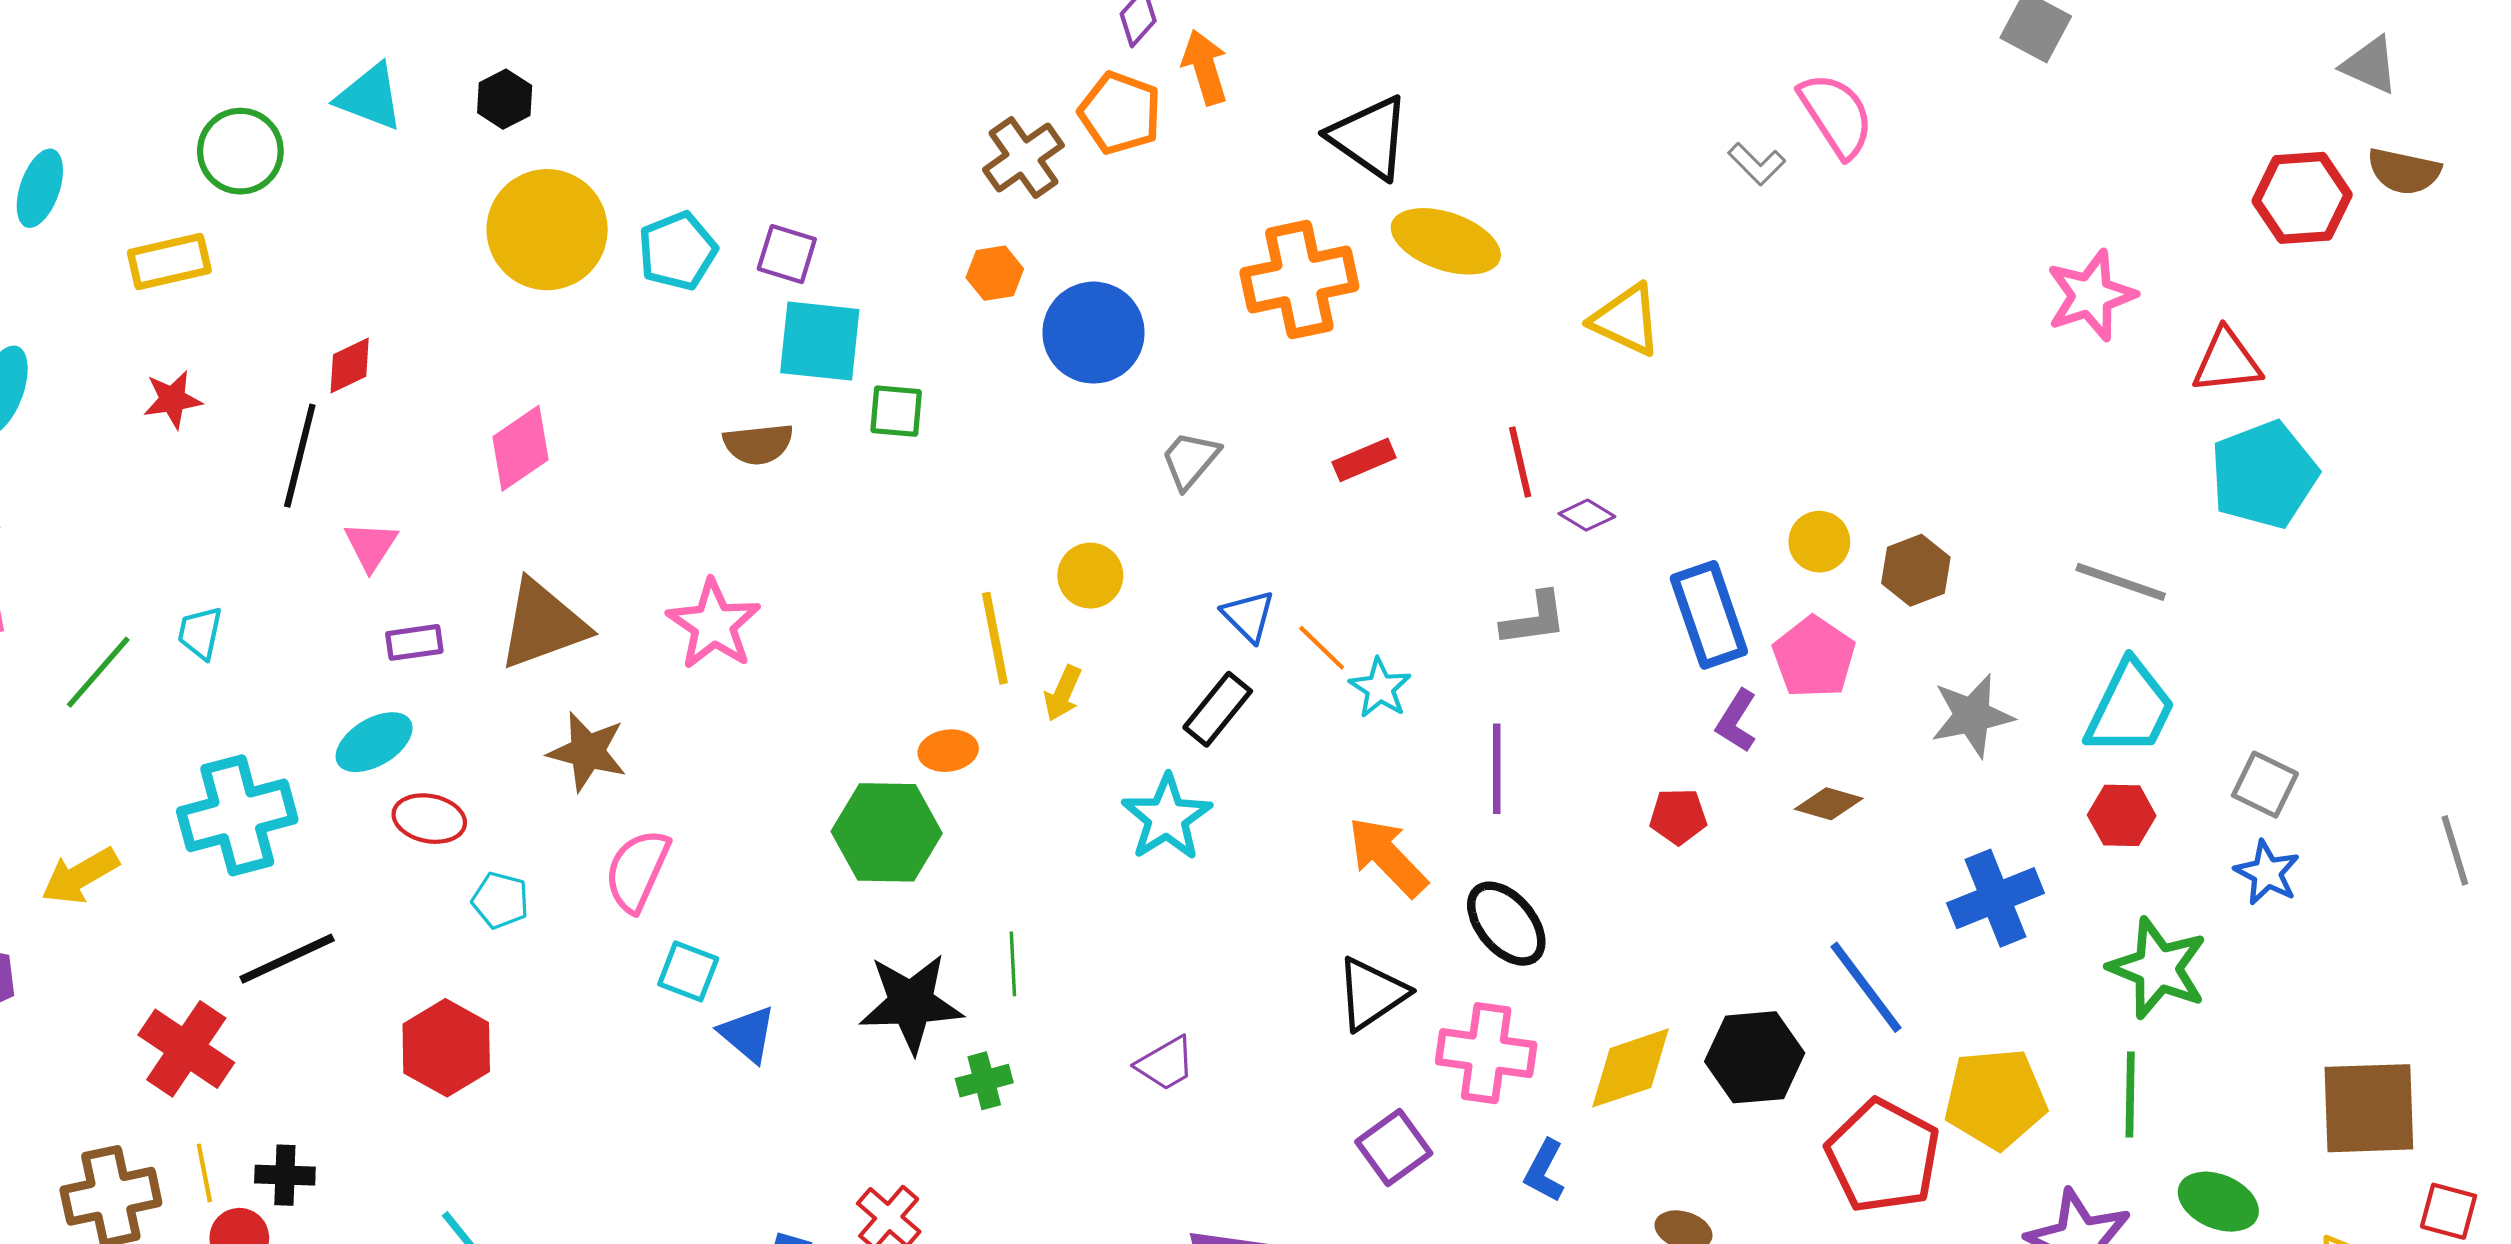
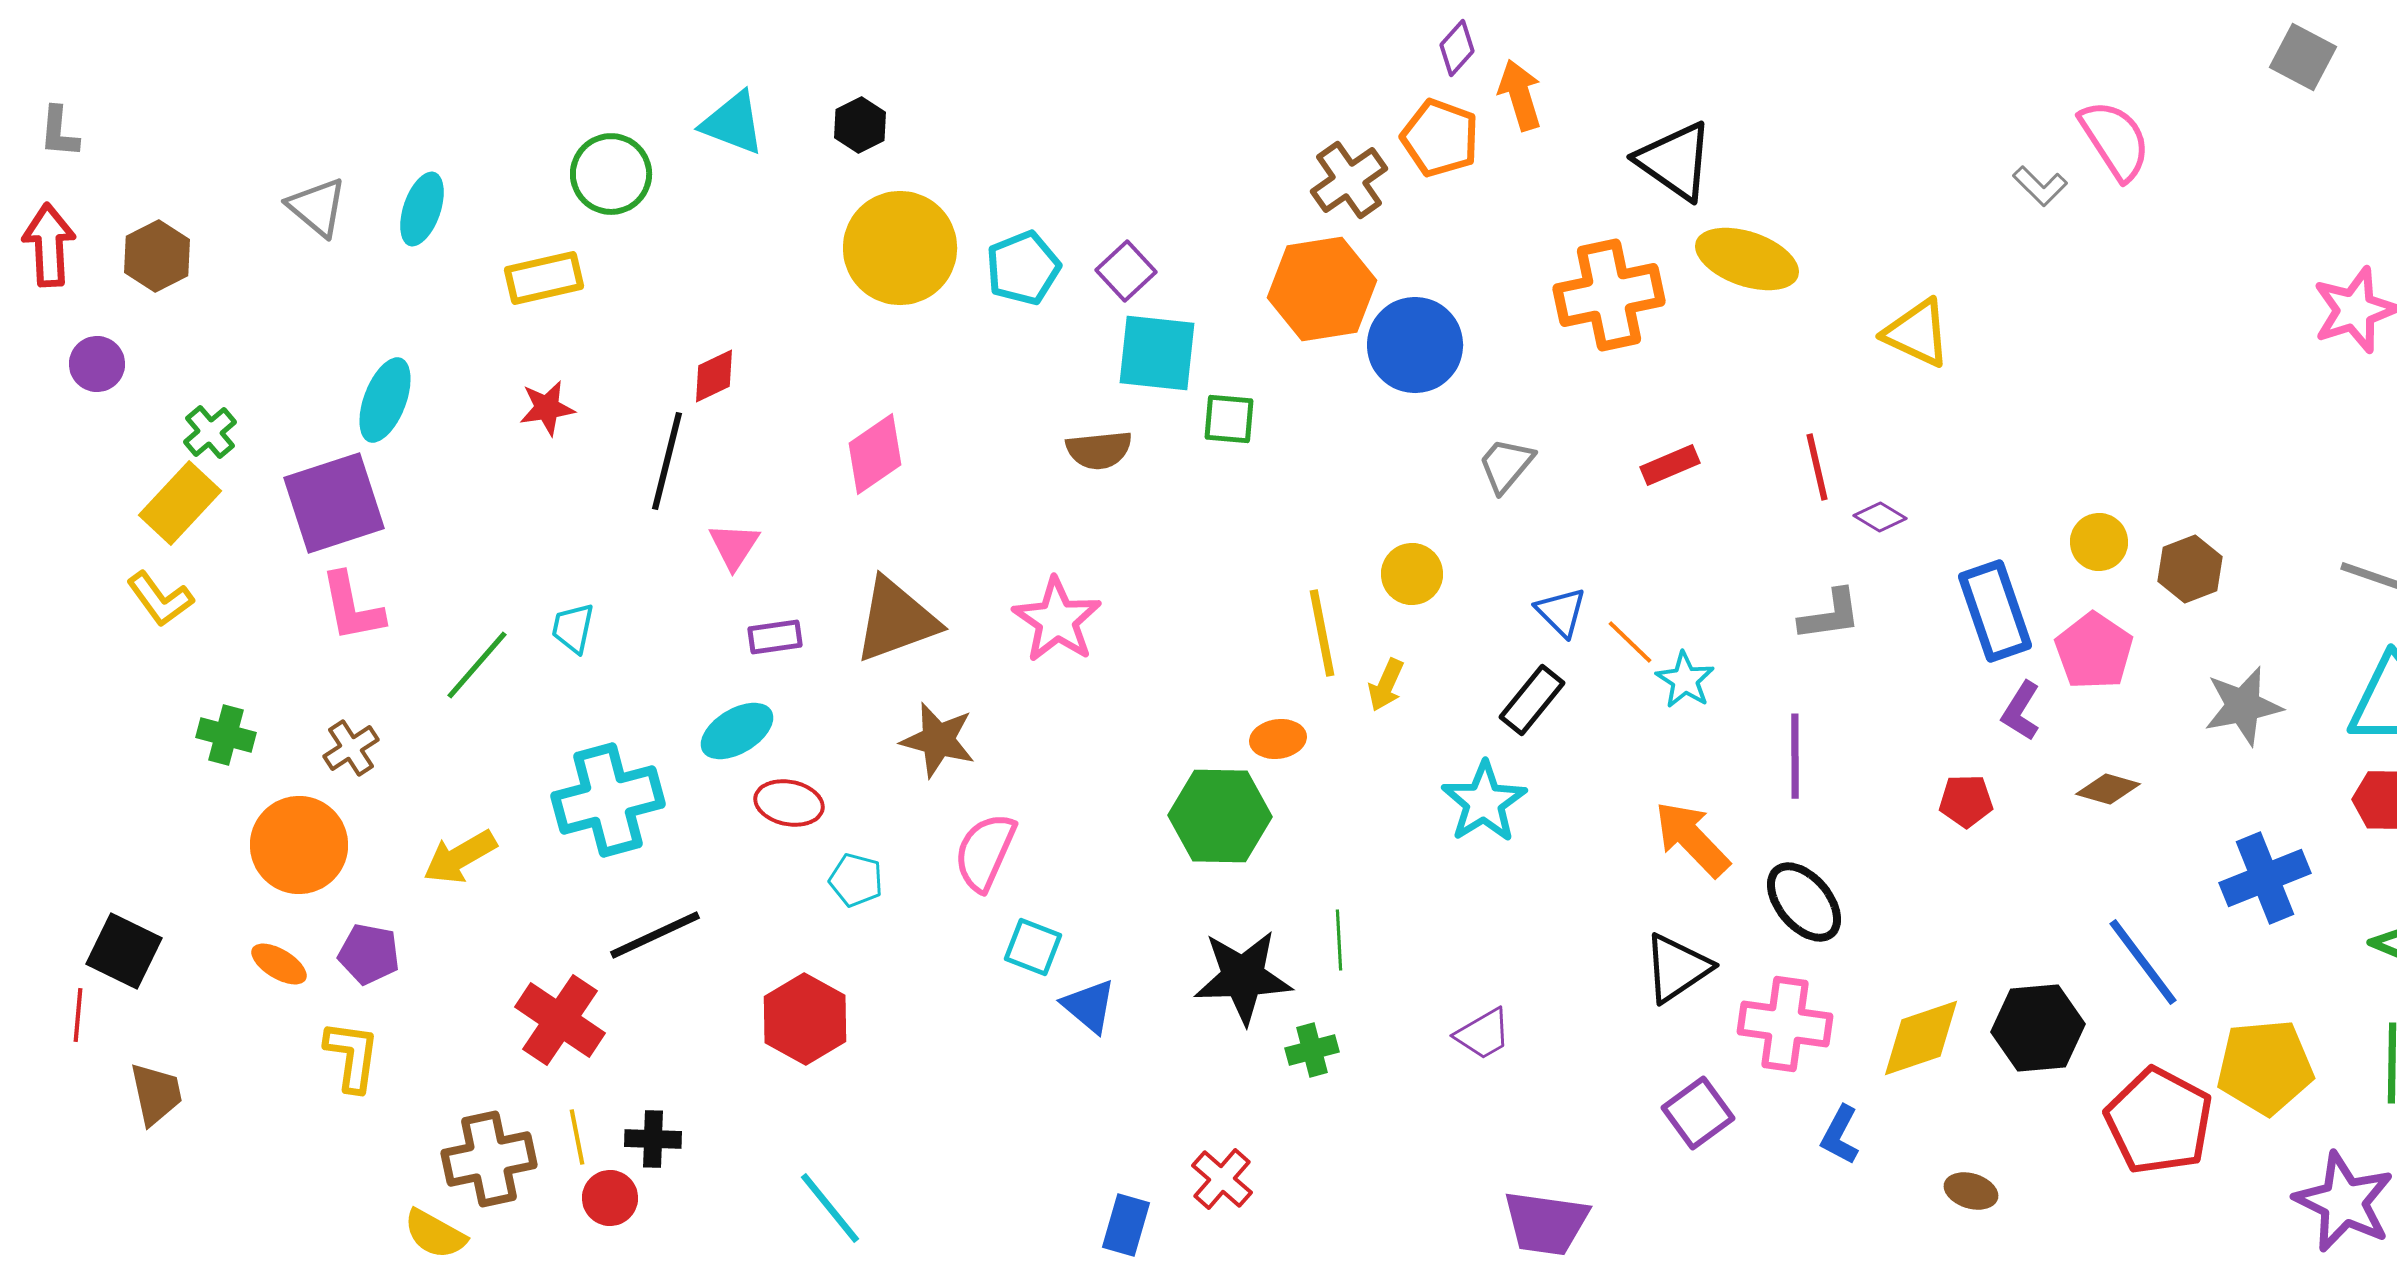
purple square: (787, 254) -> (1126, 271), turned 30
orange hexagon: (995, 273) -> (1322, 289), size x2.0

